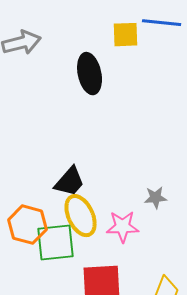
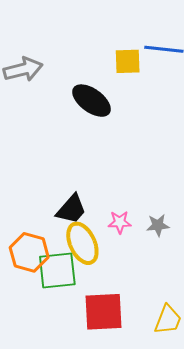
black ellipse: (90, 74) -> (91, 101), turned -42
pink star: (123, 227) -> (120, 222), moved, size x0.7

